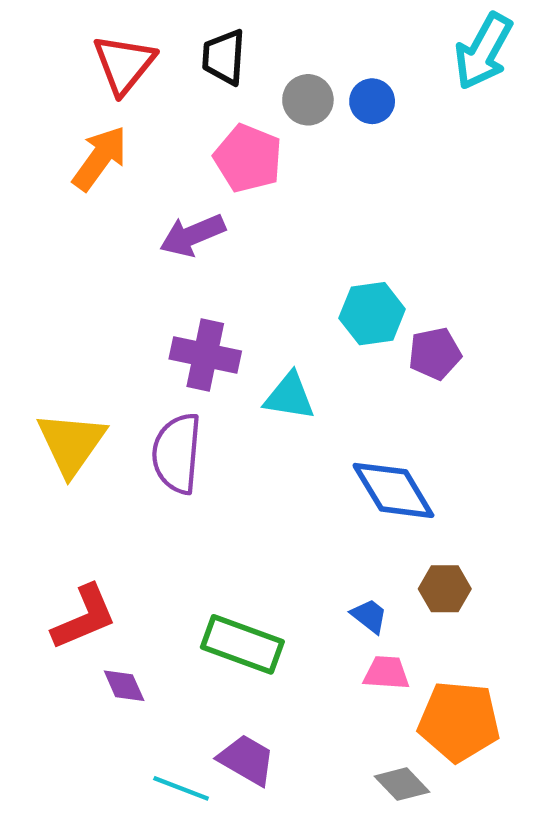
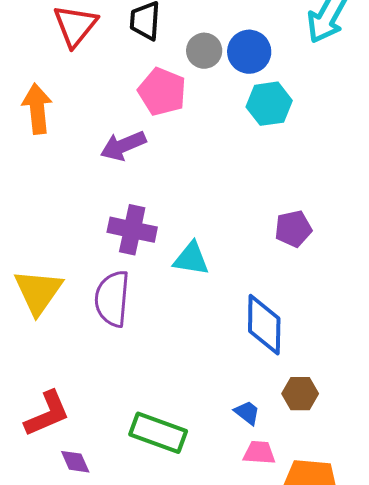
blue circle: (372, 101) -> (249, 52), size x1.4
orange arrow: (100, 158) -> (37, 109), moved, turned -42
cyan hexagon: (372, 314) -> (269, 104), moved
blue diamond: (393, 490) -> (264, 325), turned 32

